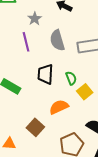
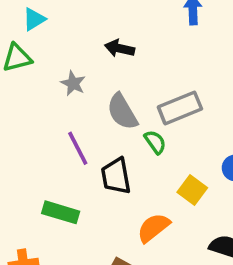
purple line: (26, 42) -> (78, 148), moved
green semicircle: (71, 78) -> (155, 142), moved

